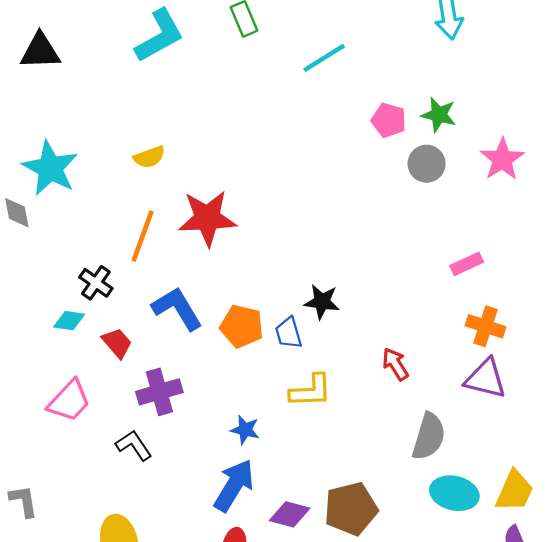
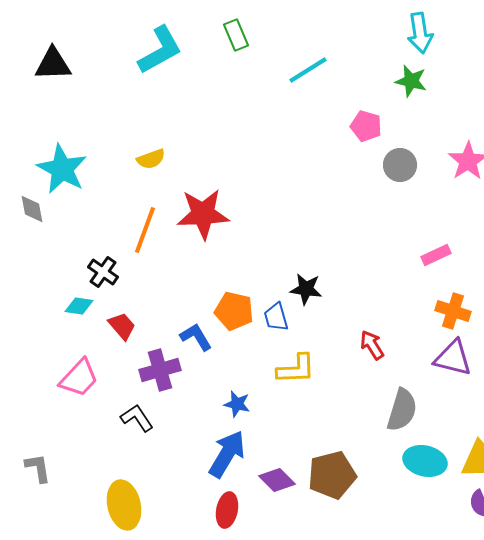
green star: (439, 115) -> (411, 81), moved
blue L-shape: (177, 308) -> (196, 337), moved, size x0.7
purple diamond: (290, 514) -> (277, 480), turned 30

